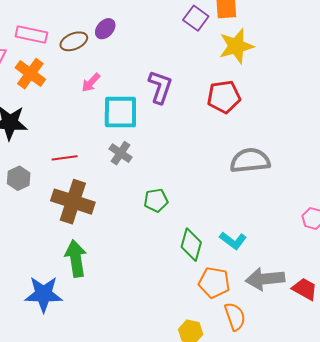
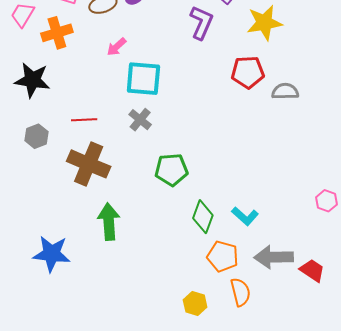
orange cross: (30, 74) -> (57, 33), turned 32
purple L-shape: (160, 87) -> (201, 23), moved
gray semicircle: (250, 161) -> (285, 91), moved, size x0.7
green pentagon: (156, 200) -> (171, 170), size x1.4
green arrow: (76, 258) -> (109, 222), moved

